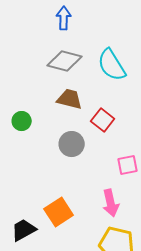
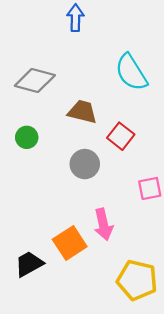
gray diamond: (65, 61) -> (35, 80), moved
pink arrow: (111, 203) -> (103, 224), moved

